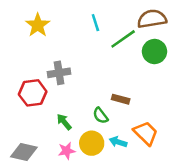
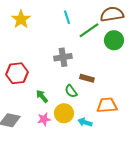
gray cross: (59, 73) -> (63, 57), moved
orange trapezoid: (146, 133) -> (107, 105), turned -50
cyan arrow: (118, 142) -> (85, 122), moved

